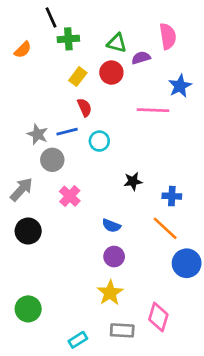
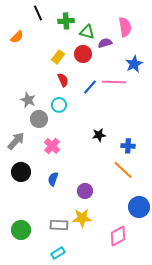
green cross: (68, 39) -> (66, 21), moved
blue line: (67, 132) -> (90, 87), moved, turned -35
cyan circle: (99, 141) -> (59, 105), moved
blue semicircle: (111, 226) -> (53, 179), moved, turned 88
blue circle: (187, 263) -> (139, 207), moved
yellow star: (110, 293) -> (82, 218), turned 30
pink diamond: (158, 317) -> (118, 236), turned 45
gray rectangle: (122, 330) -> (59, 225), moved

